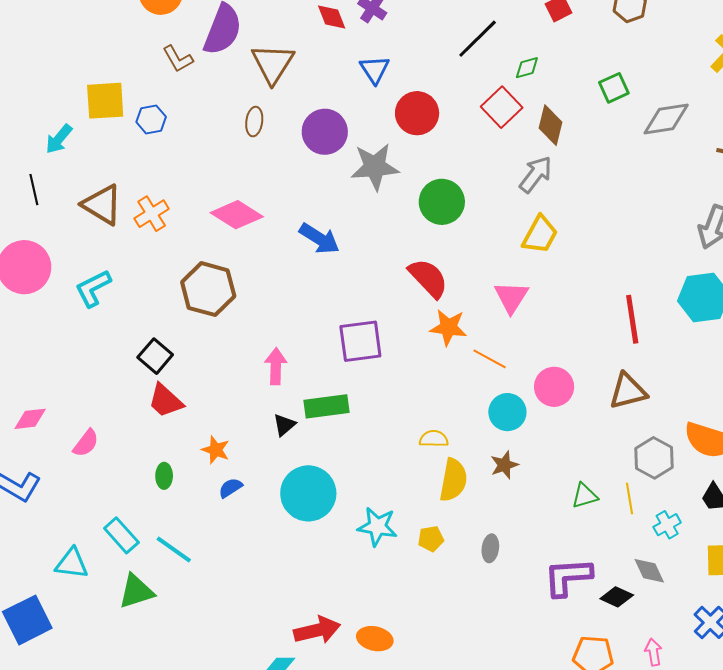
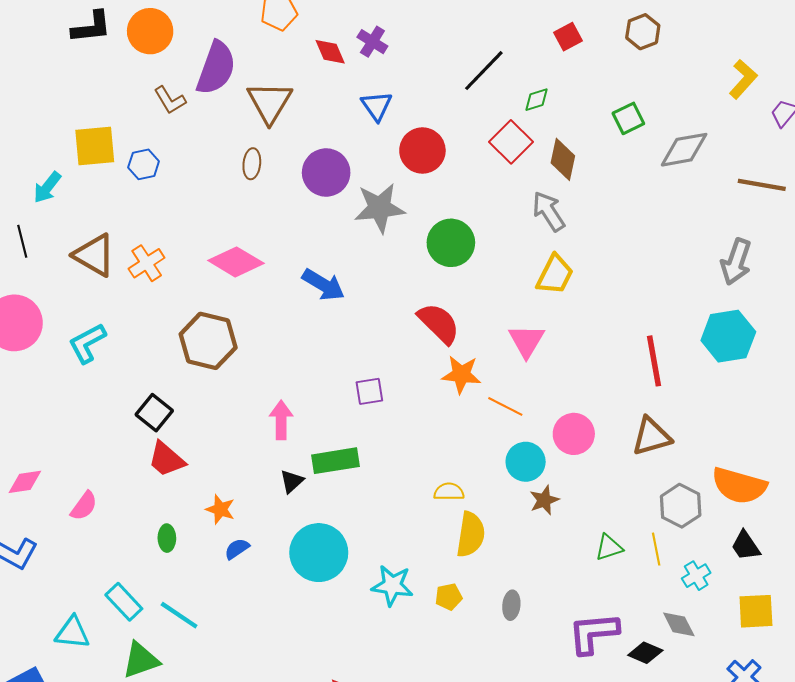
gray arrow: (536, 174) -> (549, 211), turned -69
purple square: (360, 341) -> (369, 391), size x0.6
brown star: (504, 465) -> (544, 500), moved

